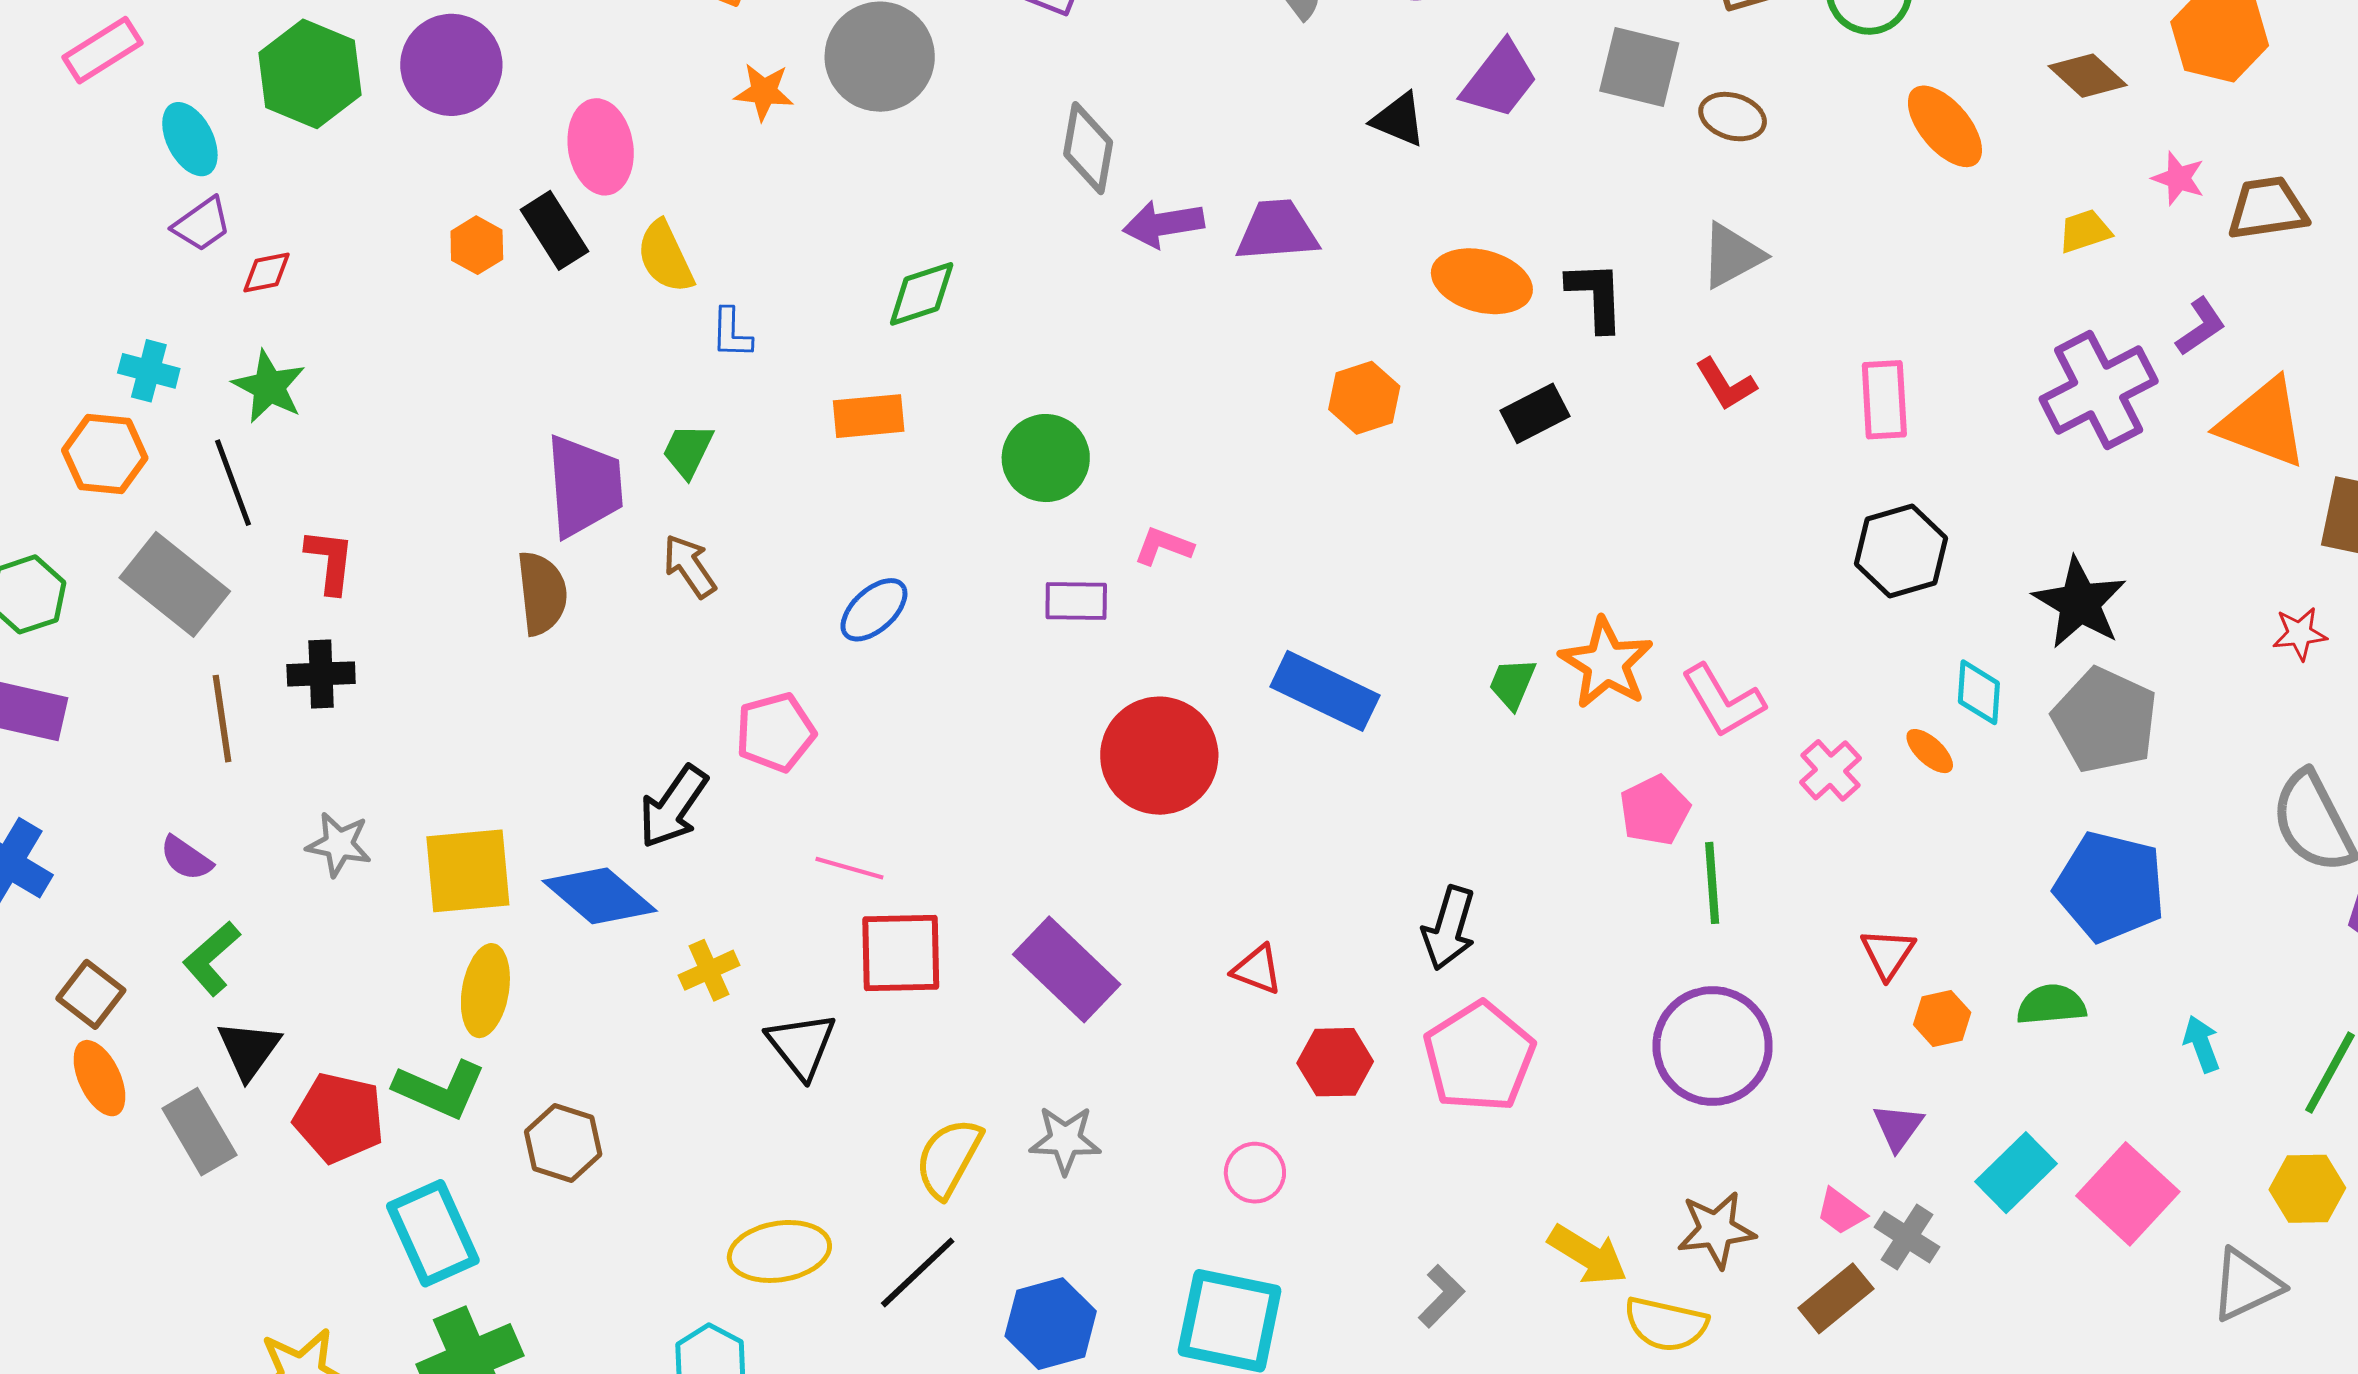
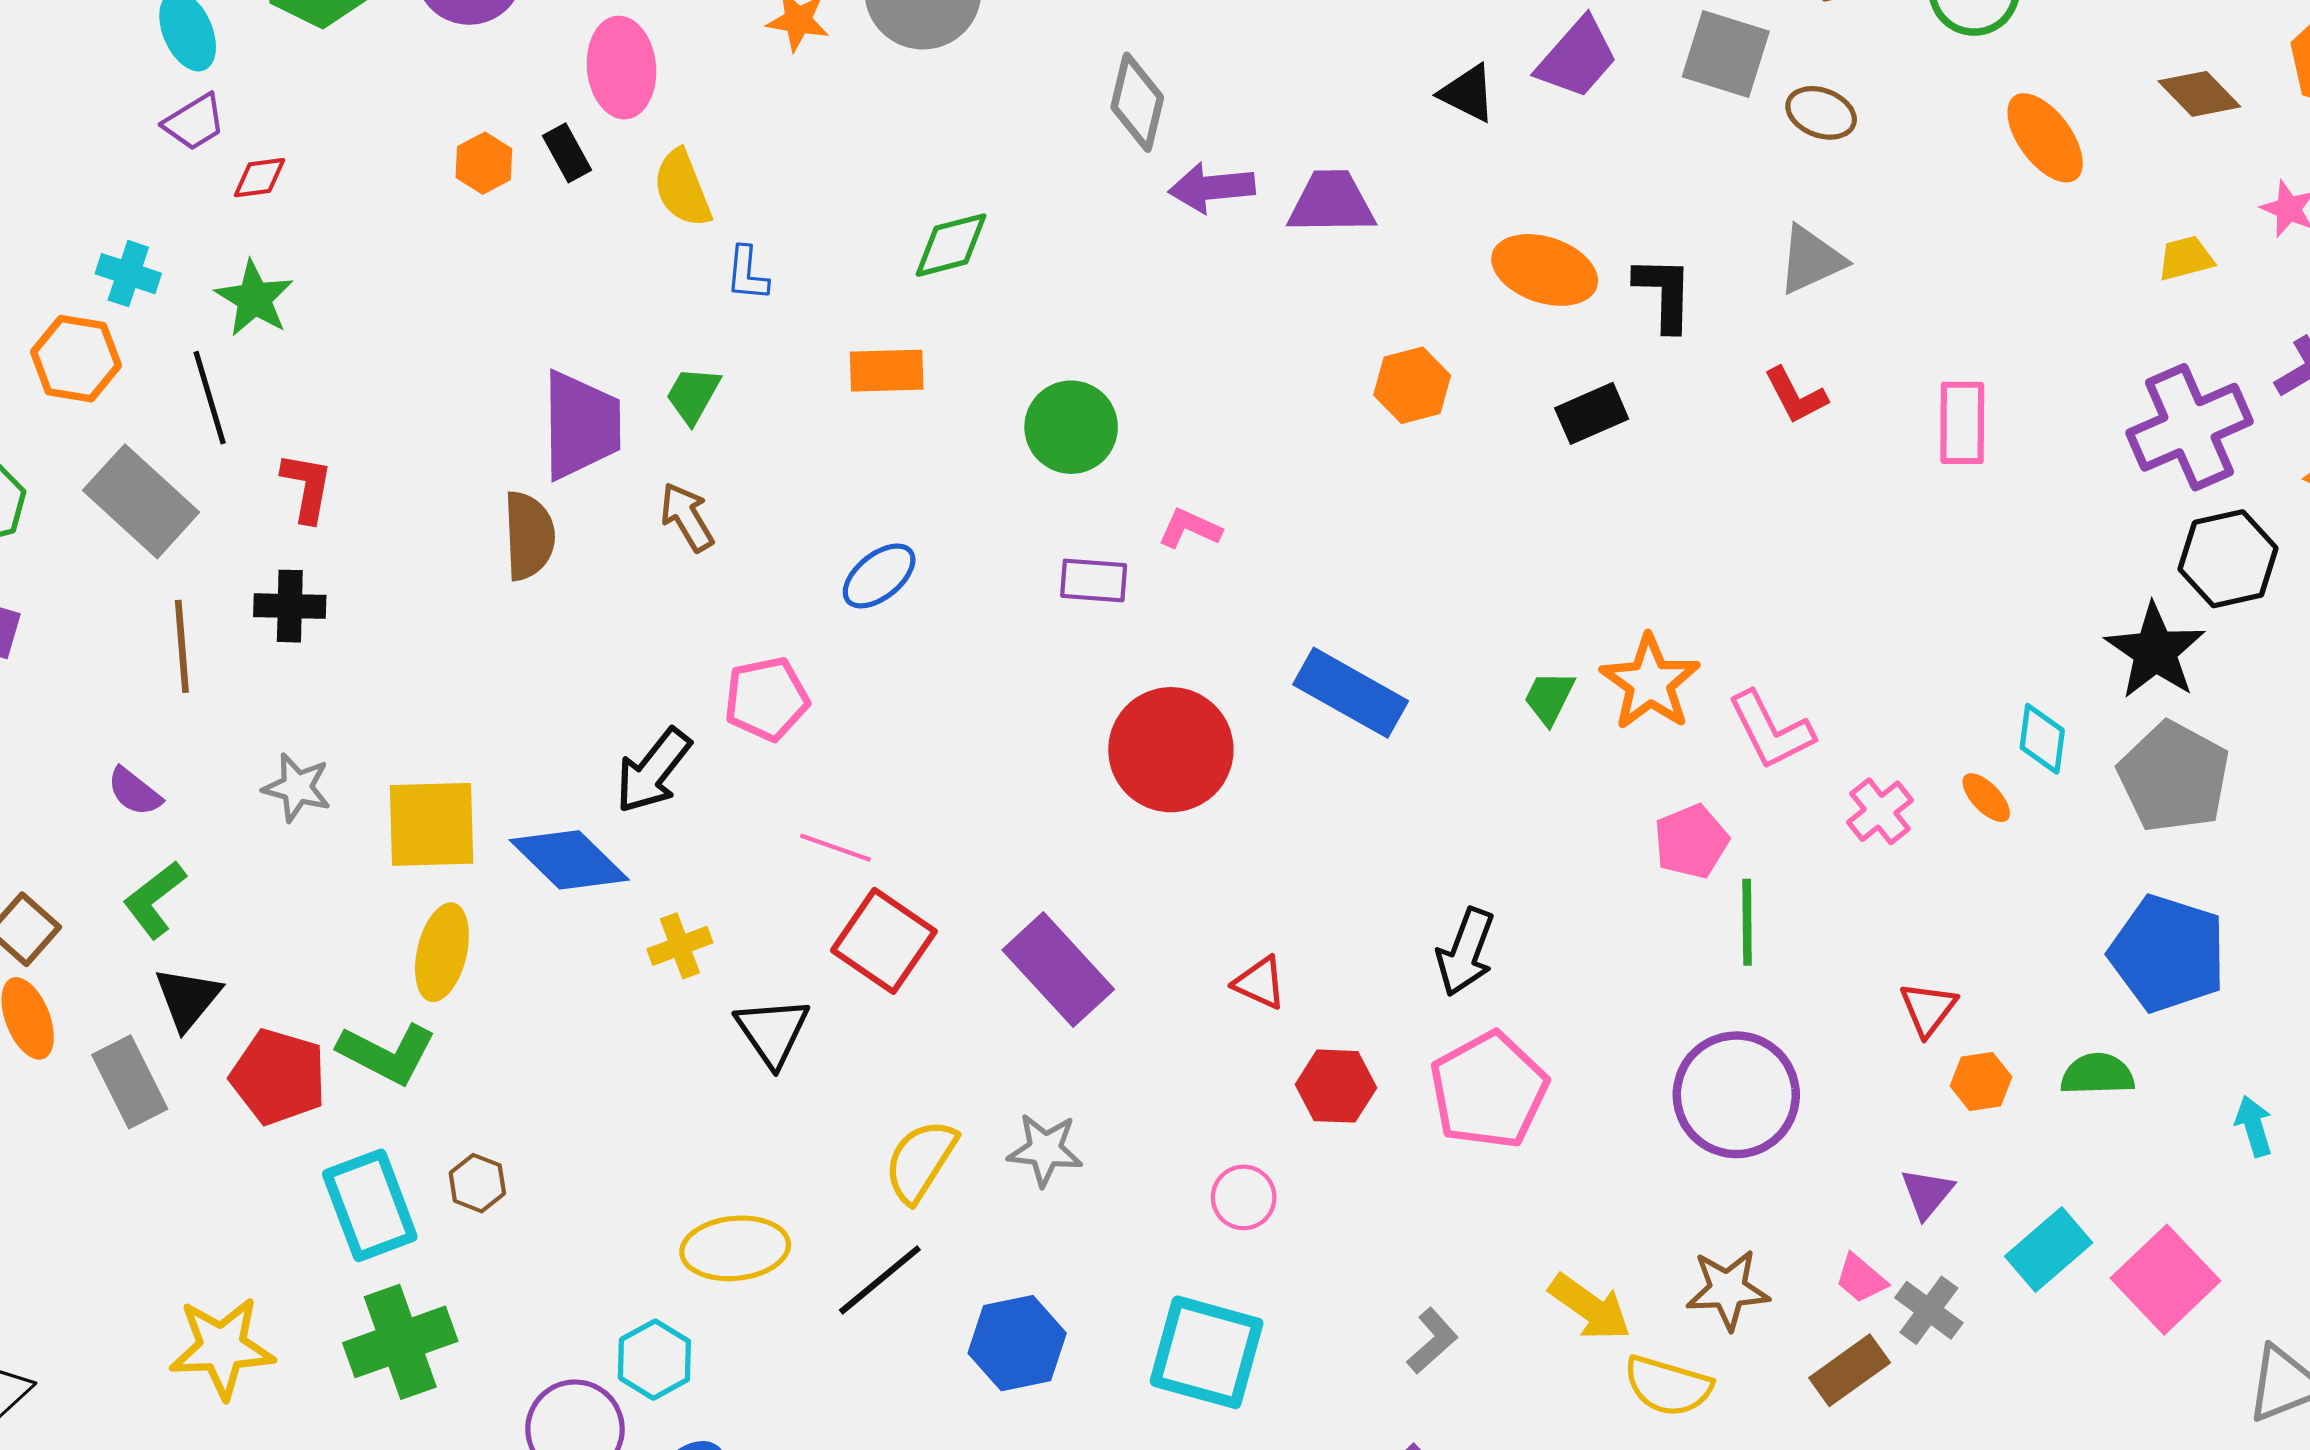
black rectangle: (554, 230) -> (567, 153), size x0.7
black hexagon: (1901, 551) -> (2228, 559), moved
red square: (901, 953) -> (884, 941), turned 32
brown hexagon: (563, 1143) -> (477, 1183), moved, size x0.7

